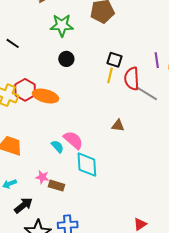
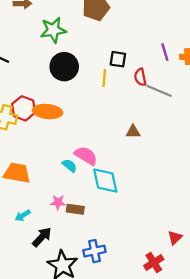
black circle: (66, 59) -> (64, 67), size x1.6
yellow line: (110, 75) -> (104, 78), moved
red semicircle: (132, 79) -> (140, 77), size x0.7

